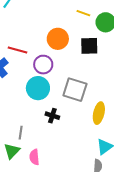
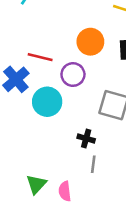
cyan circle: (38, 88) -> (47, 102), moved
gray line: (21, 133) -> (93, 164), moved

